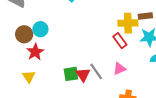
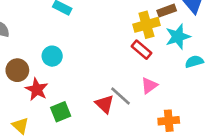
cyan circle: (40, 29) -> (52, 56), moved
green square: (71, 74) -> (61, 112), moved
yellow triangle: (29, 77) -> (20, 126), moved

